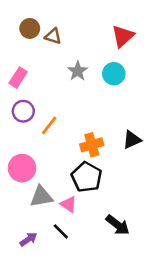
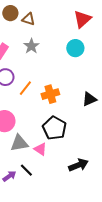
gray star: (78, 71) -> (31, 46), moved
orange cross: (92, 145) -> (50, 94), moved
black arrow: (118, 225) -> (78, 165), turned -60
black line: (61, 231) -> (26, 170), moved

